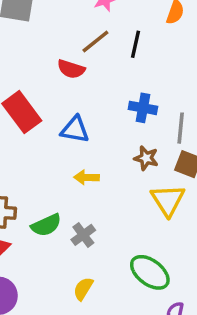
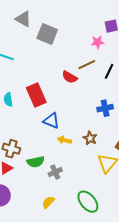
blue cross: (143, 108) -> (105, 108), turned -35
blue triangle: (75, 130) -> (51, 121), moved
brown star: (146, 158) -> (90, 138), moved

